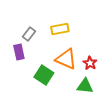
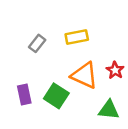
purple rectangle: (19, 52) -> (24, 95), moved
red star: (90, 63) -> (115, 70), moved

